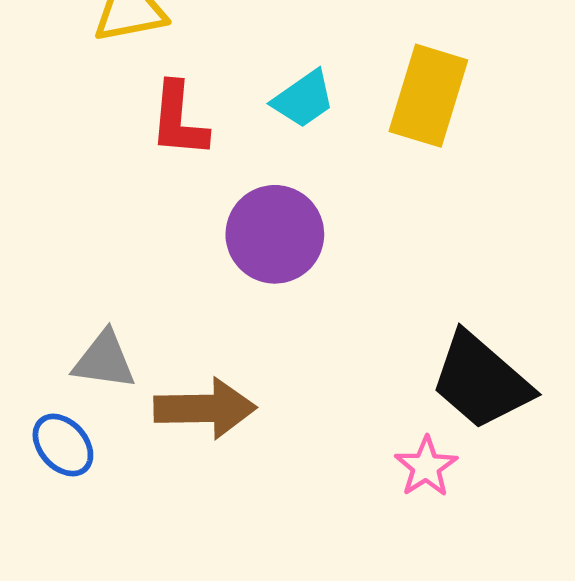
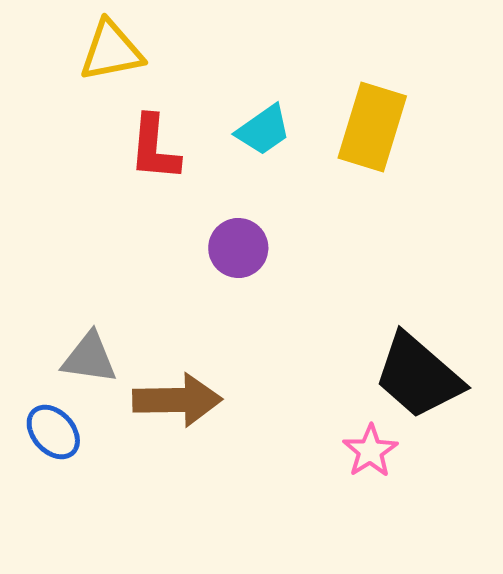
purple circle: (275, 234) -> (238, 248), size x0.7

